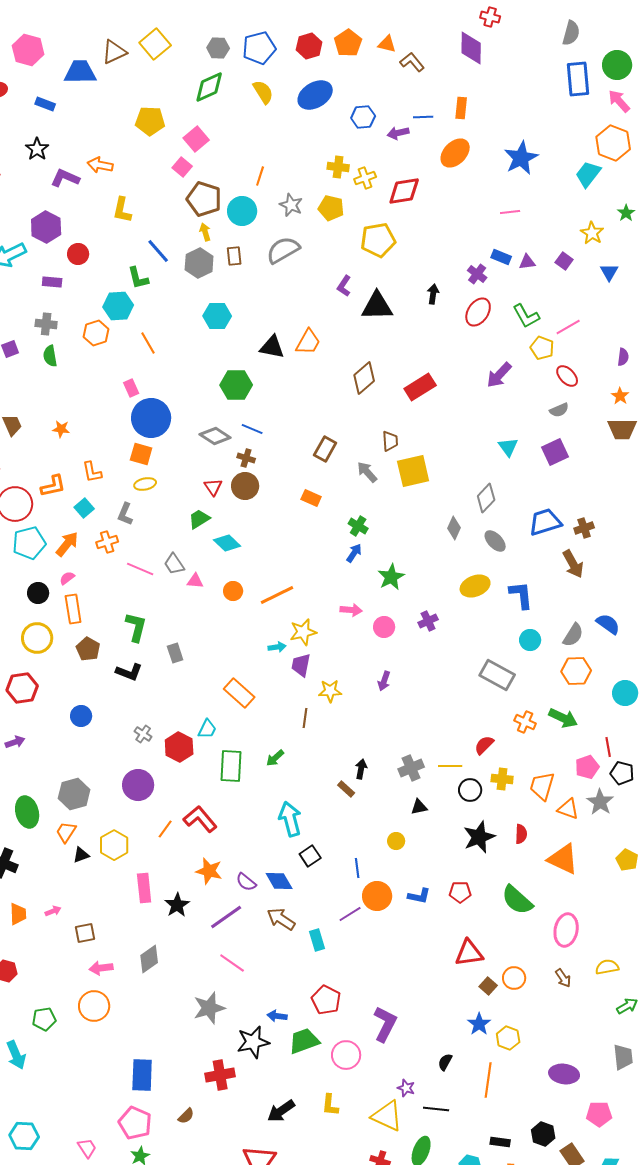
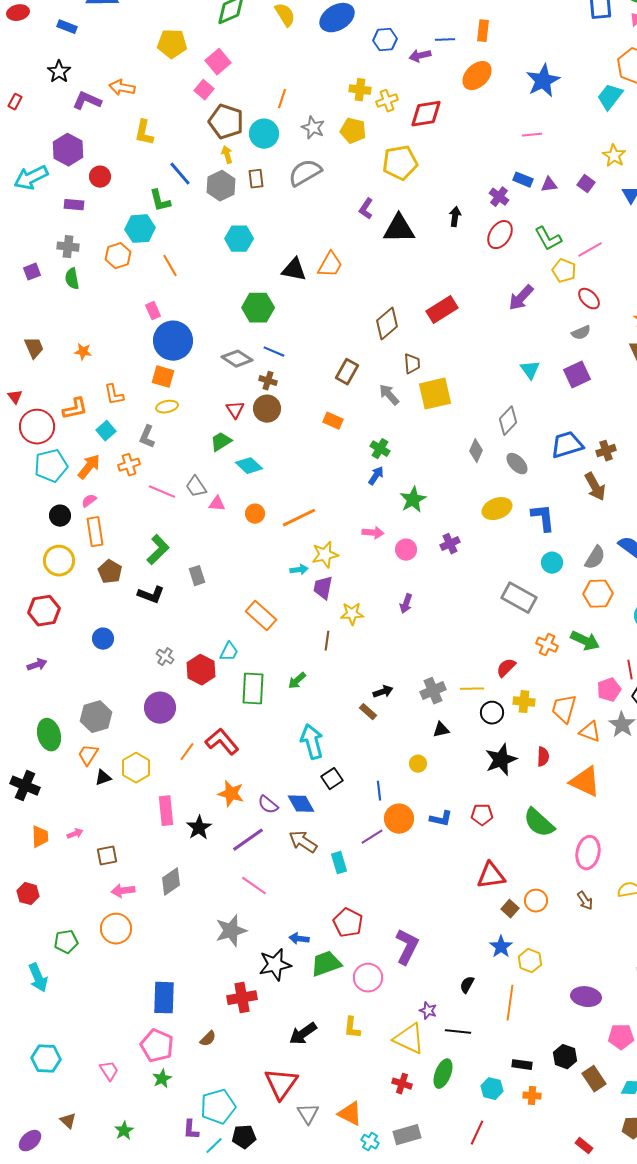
brown diamond: (364, 378) -> (387, 324), moved
green L-shape: (136, 627) -> (158, 550), turned 32
black arrow: (361, 769) -> (383, 692), turned 60

